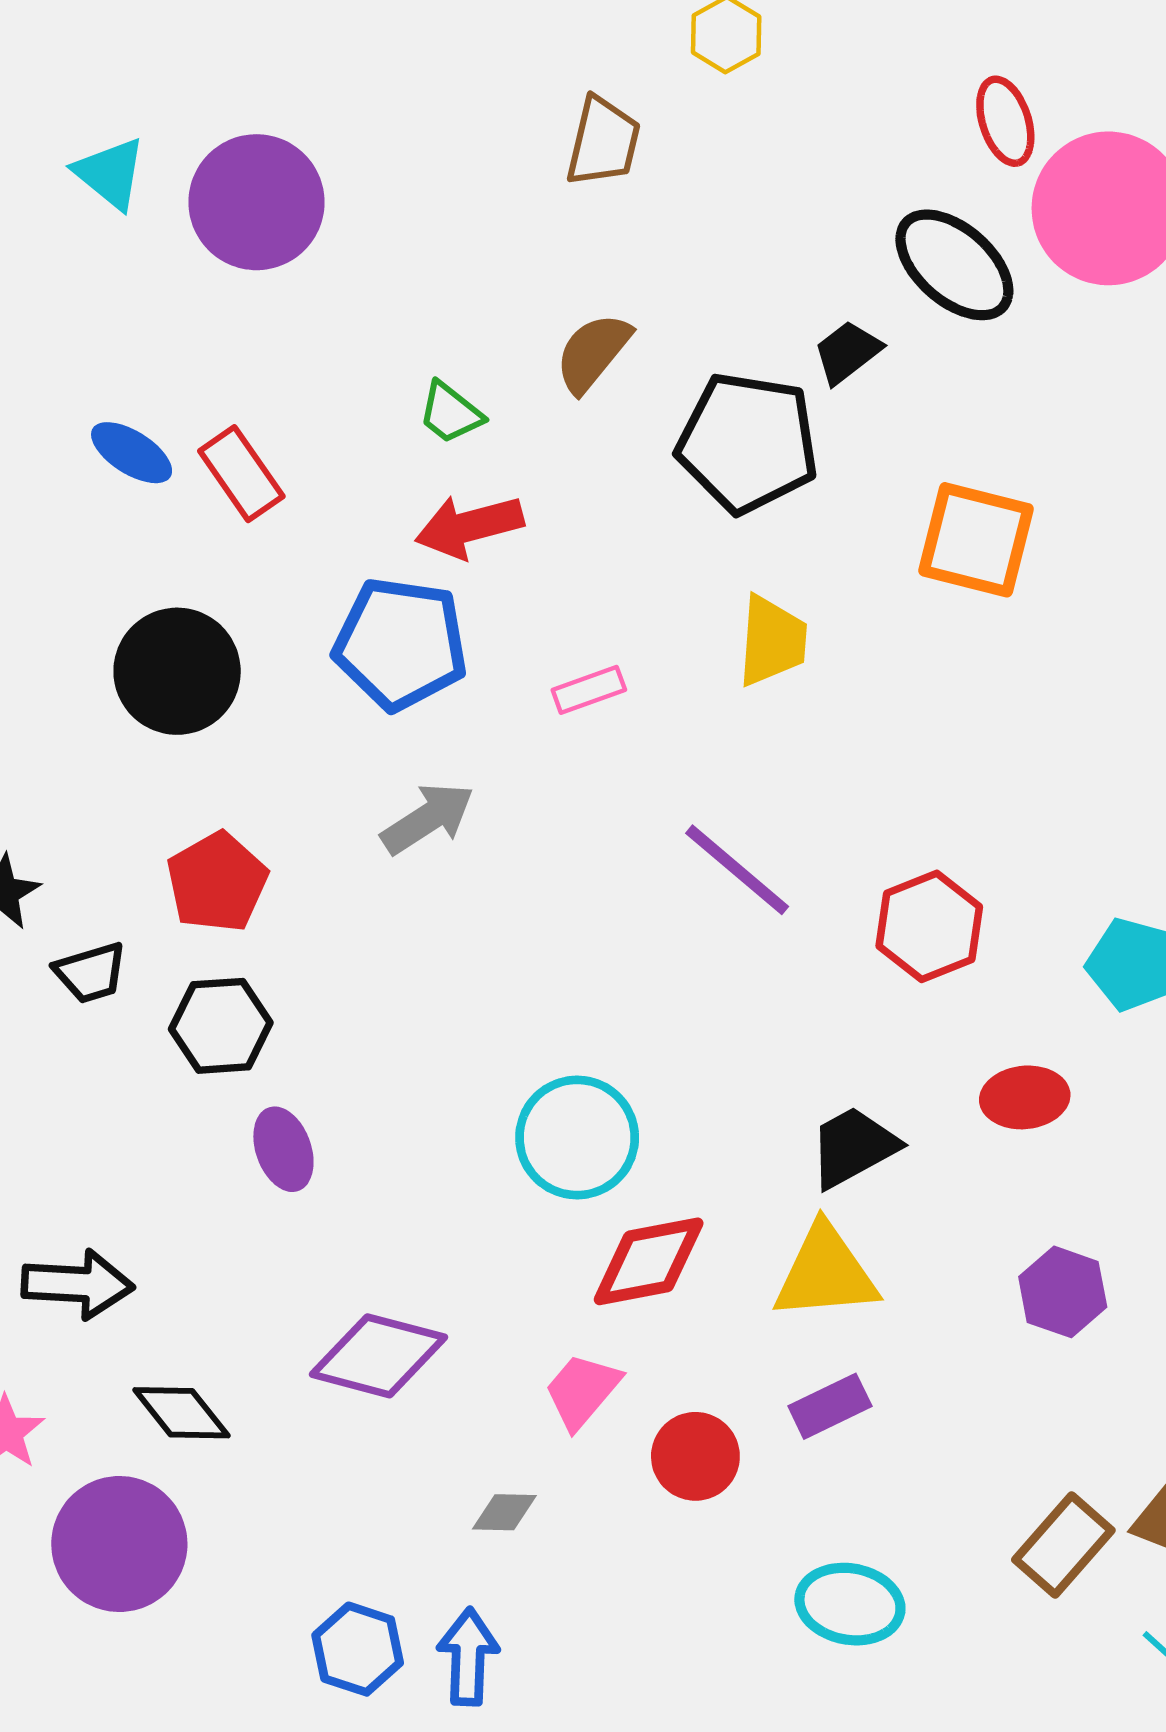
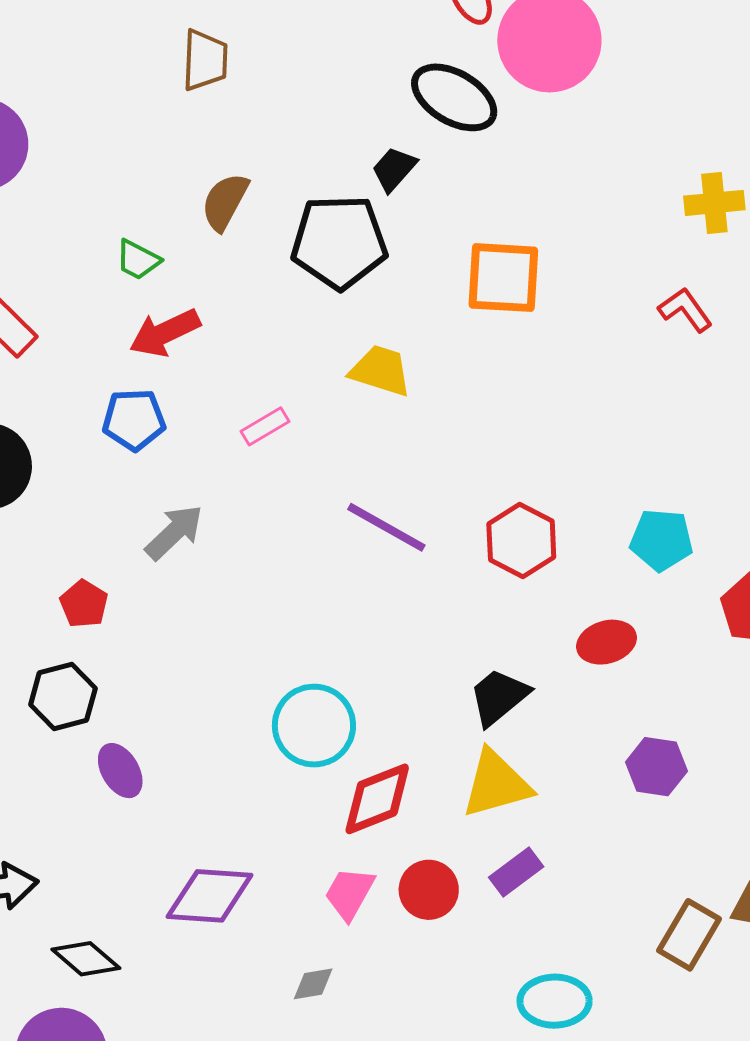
yellow trapezoid: (772, 641) -> (381, 371), turned -66
blue pentagon: (401, 644) -> (134, 420), size x0.7
red pentagon: (217, 882) -> (84, 604), moved, size x0.7
red circle: (695, 1456) -> (429, 890), moved

